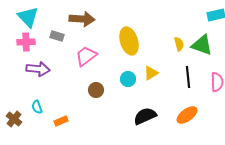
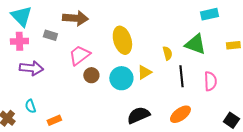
yellow semicircle: (179, 44) -> (167, 53), moved
cyan circle: (128, 79) -> (121, 78), size x1.5
brown circle: (96, 90) -> (91, 75), moved

